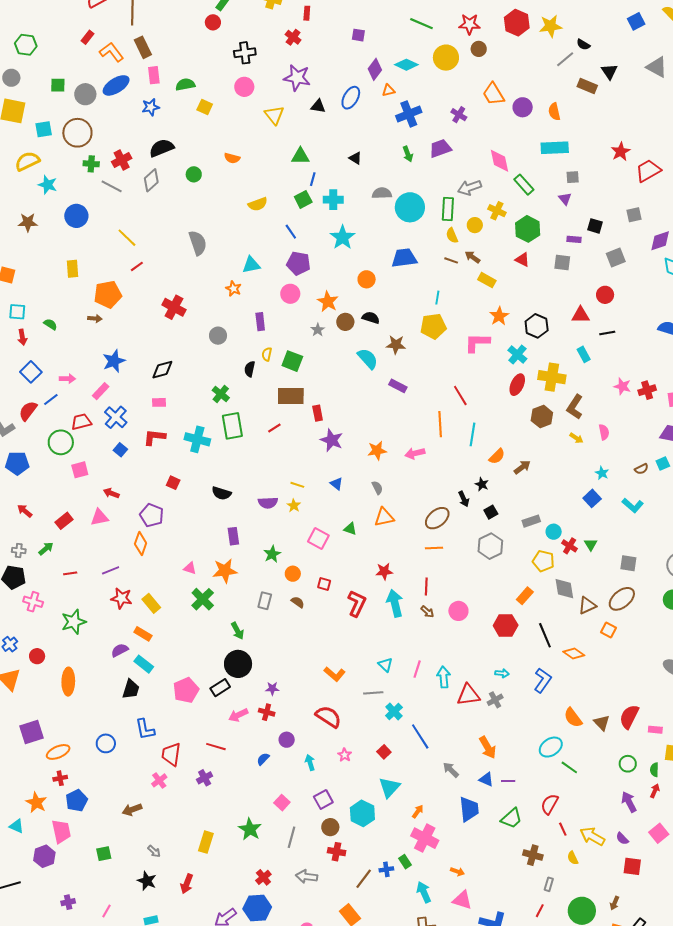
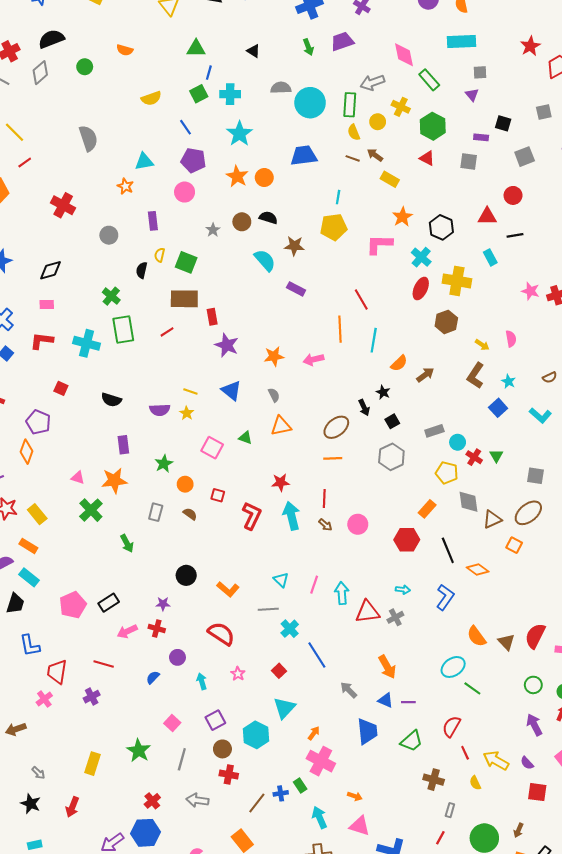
orange star: (328, 302) -> (237, 176), moved
brown L-shape: (575, 407) -> (475, 376), moved
blue triangle: (336, 484) -> (231, 391), size x1.5
black circle: (238, 664) -> (186, 575), moved, size x0.7

